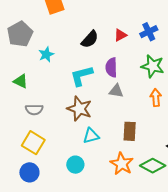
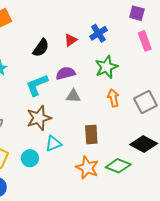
green star: (153, 66) -> (106, 67), turned -30
purple semicircle: (111, 67) -> (66, 73), turned 84
brown star: (79, 109) -> (39, 118), turned -30
cyan circle: (75, 165) -> (30, 158), moved

